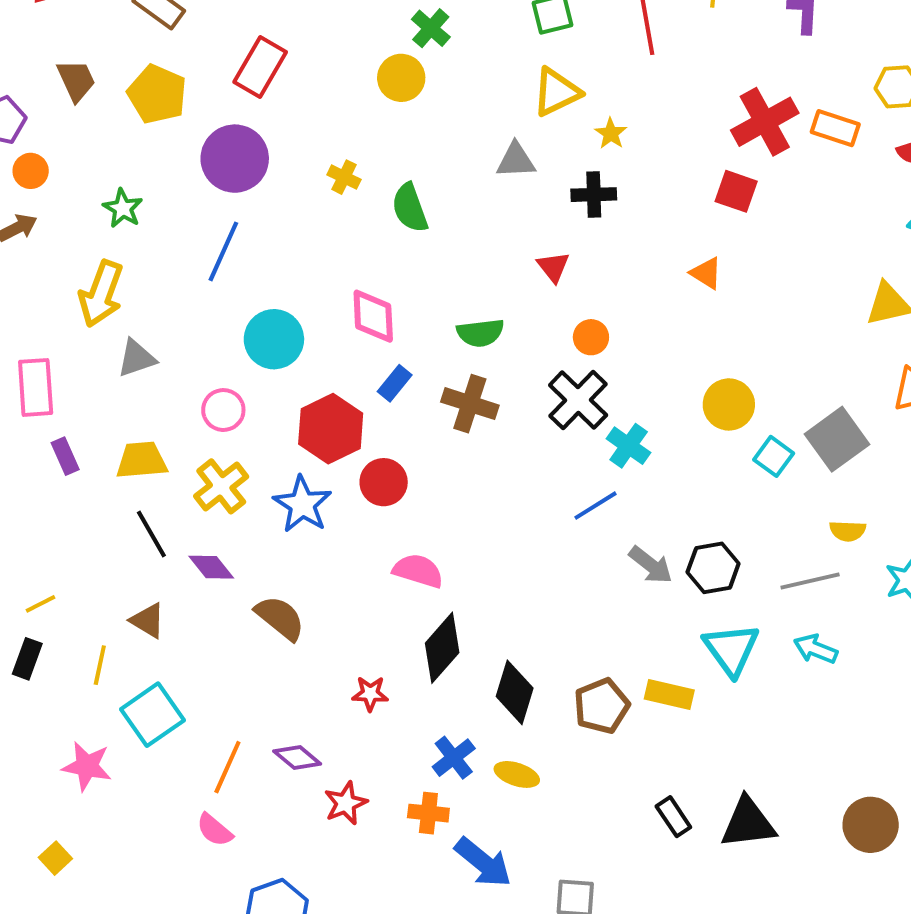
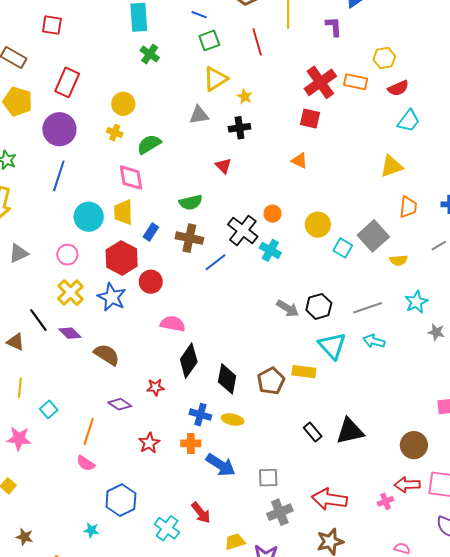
yellow circle: (401, 78) -> (123, 104), moved
green semicircle: (410, 208) -> (149, 144), turned 85
pink diamond: (373, 316) -> (131, 178), moved
orange circle: (591, 337) -> (273, 214), moved
gray triangle: (136, 358) -> (19, 253), moved
yellow trapezoid: (142, 460) -> (123, 212), moved, turned -80
blue line: (595, 506) -> (215, 262), moved
yellow semicircle: (848, 531) -> (398, 260), moved
brown triangle: (148, 621) -> (16, 342), moved
cyan square: (152, 715) -> (49, 409), size x0.6
purple diamond: (297, 758) -> (120, 404), moved
blue cross: (454, 758) -> (200, 415), turned -30
brown circle: (871, 825) -> (414, 445), moved

